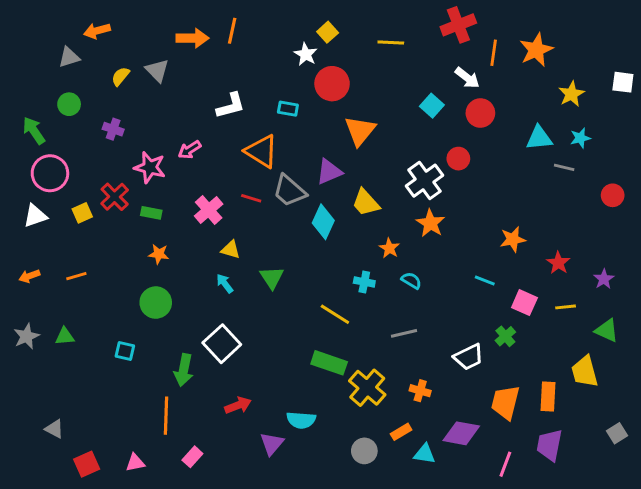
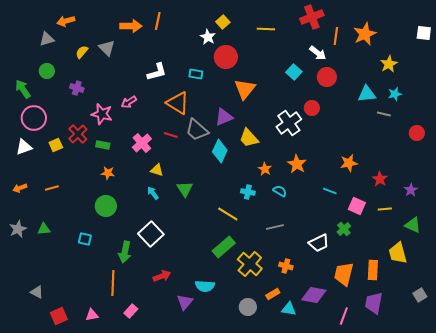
white square: (623, 82) -> (424, 33), moved
orange star: (430, 223) -> (297, 164), moved
green rectangle: (329, 363) -> (224, 247), turned -60

